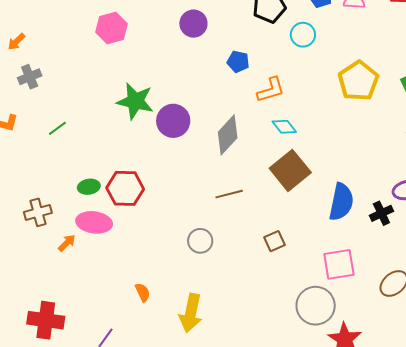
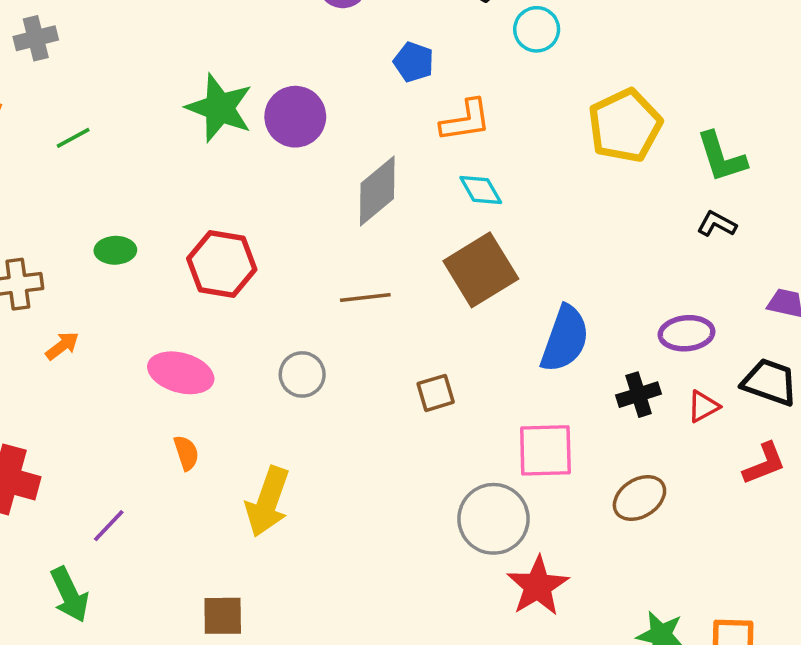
purple circle: (173, 121) -> (295, 117), moved
red hexagon: (125, 188) -> (222, 264), moved
black cross: (381, 213) -> (639, 395), moved
pink ellipse: (94, 222) -> (181, 373), moved

